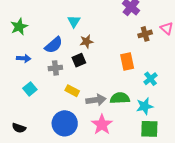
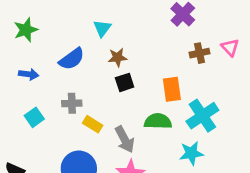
black square: (79, 60) -> (125, 82), moved
gray cross: (55, 68) -> (72, 103), moved
cyan cross: (151, 79) -> (202, 116), size x1.6
green semicircle: (120, 98) -> (158, 121), moved
gray arrow: (96, 100) -> (125, 139), turned 66

